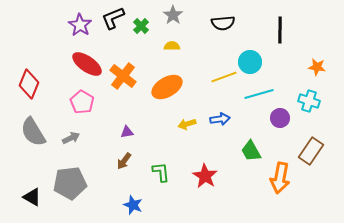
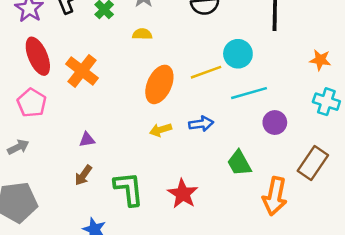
red ellipse: (87, 64) -> (38, 56), turned 32
orange ellipse: (167, 87) -> (159, 84), moved, turned -36
cyan cross: (309, 101) -> (326, 102), moved
green L-shape: (161, 172) -> (129, 189), size x1.4

